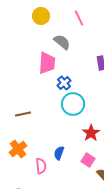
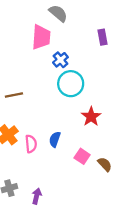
pink square: (88, 160) -> (82, 156), moved
pink semicircle: (41, 166) -> (31, 144), moved

